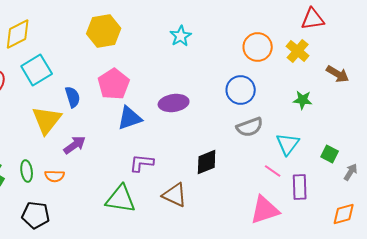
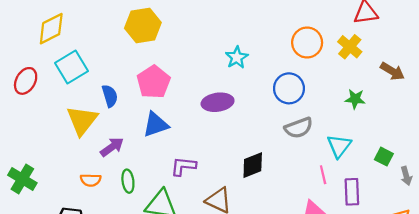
cyan star: (181, 36) -> (237, 57), moved
blue triangle: (130, 118) -> (156, 125), moved
green ellipse: (27, 171) -> (128, 181), moved
pink line: (273, 171) -> (323, 175), turned 42
gray arrow: (351, 172) -> (406, 176), turned 132

